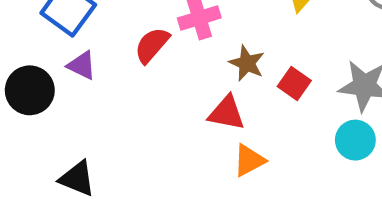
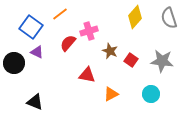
red triangle: (226, 113) -> (87, 75), moved
cyan circle: (355, 140) -> (151, 94), moved

